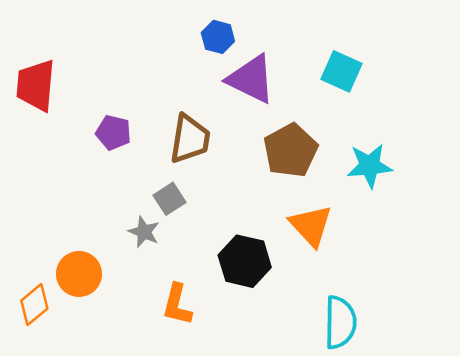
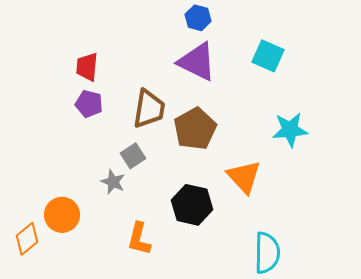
blue hexagon: (218, 37) -> (198, 18), moved
red trapezoid: (36, 85) -> (87, 67), moved, size x0.7
brown pentagon: (291, 150) -> (195, 129), moved

